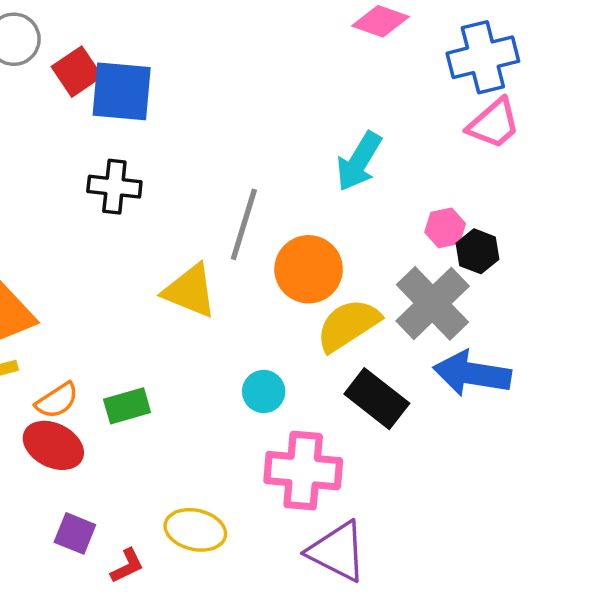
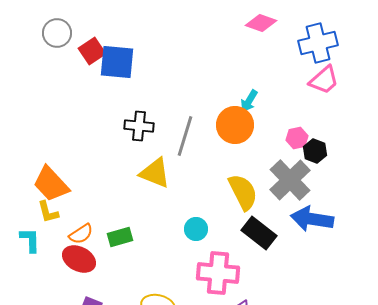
cyan arrow: (359, 161) -> (249, 101), size x0.7
black cross: (114, 187) -> (139, 126), moved
orange circle: (309, 269) -> (235, 125), moved
yellow semicircle: (348, 325) -> (243, 192), turned 96

